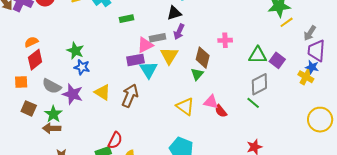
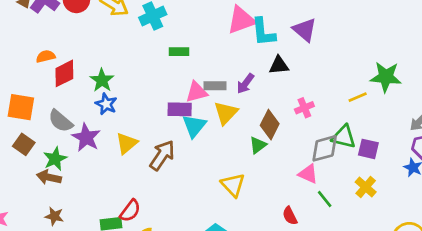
black triangle: (174, 13) -> (279, 65), moved
yellow line: (287, 22) -> (358, 97), moved
pink cross: (225, 40) -> (304, 108), turned -32
red diamond: (35, 60) -> (64, 73), moved
purple square: (277, 60) -> (368, 149), turned -35
yellow cross: (306, 77) -> (366, 187), moved
orange square: (21, 82) -> (21, 107), size x1.5
gray diamond: (259, 84) -> (325, 148), moved
yellow triangle: (102, 92) -> (127, 143), turned 36
pink triangle: (211, 102) -> (308, 174), moved
red semicircle: (221, 111) -> (290, 216), moved

